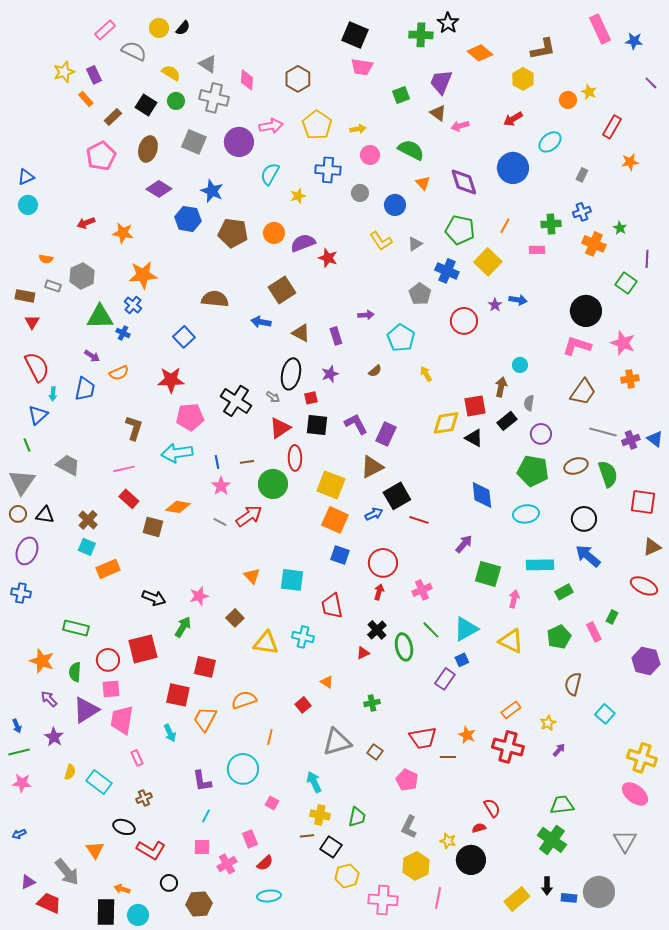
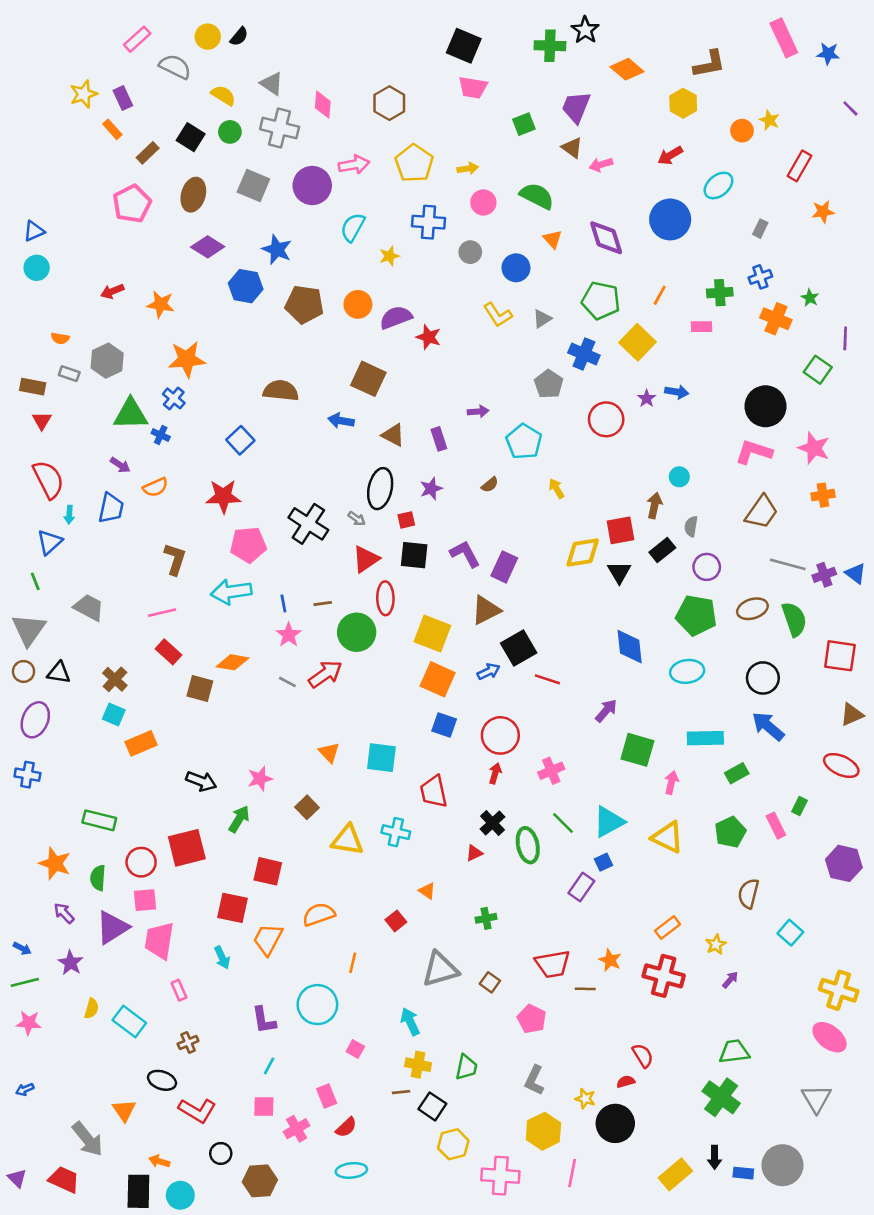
brown square: (282, 290) -> (368, 379), turned -32
black triangle: (474, 438) -> (619, 572), turned 30
blue arrow: (17, 726) -> (22, 948), turned -40
purple triangle: (28, 882) -> (17, 1178), moved, turned -49

